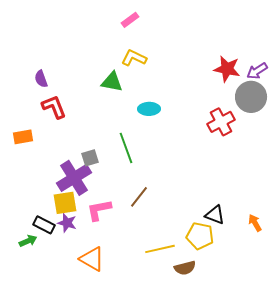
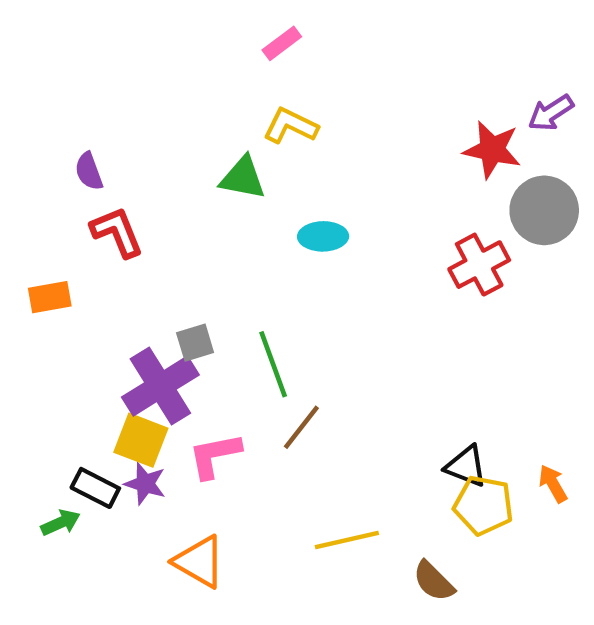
purple arrow: (257, 71) -> (551, 113), moved
green line: (126, 148) -> (273, 364), moved
yellow square: (65, 203) -> (141, 440), turned 30
yellow pentagon: (200, 236) -> (483, 505), moved
brown semicircle: (185, 268) -> (434, 581), moved, turned 60

